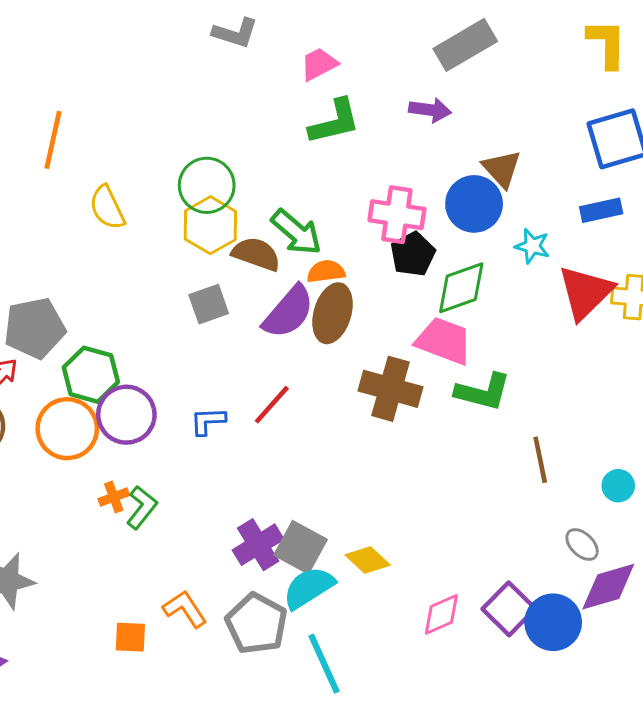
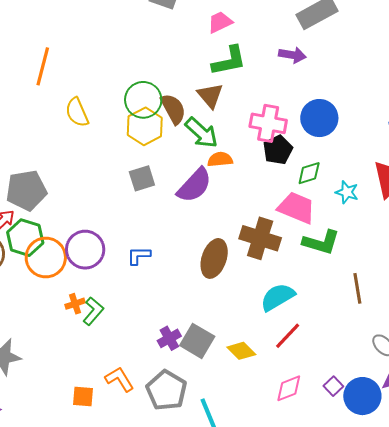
brown triangle: (502, 169) -> (210, 96), moved
cyan star: (532, 246) -> (347, 192), moved
brown semicircle: (256, 254) -> (173, 109), moved, turned 40
green diamond: (461, 288) -> (309, 173), size x0.7
brown ellipse: (333, 313) -> (214, 258), moved
green hexagon: (91, 375) -> (25, 238), moved
red line: (272, 405) -> (288, 336), moved
purple cross: (258, 545) -> (169, 338), size x0.7
cyan semicircle: (309, 588) -> (278, 297), moved
purple square: (509, 609) -> (333, 386), size x0.6

